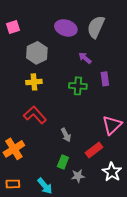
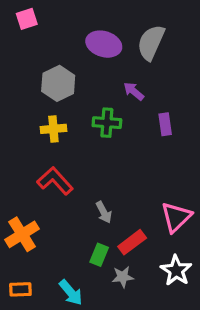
pink square: (13, 27) -> (27, 19), moved
green cross: (78, 86) -> (107, 123), moved
pink triangle: (112, 125) -> (176, 217), moved
red rectangle: (94, 150) -> (132, 242), moved

